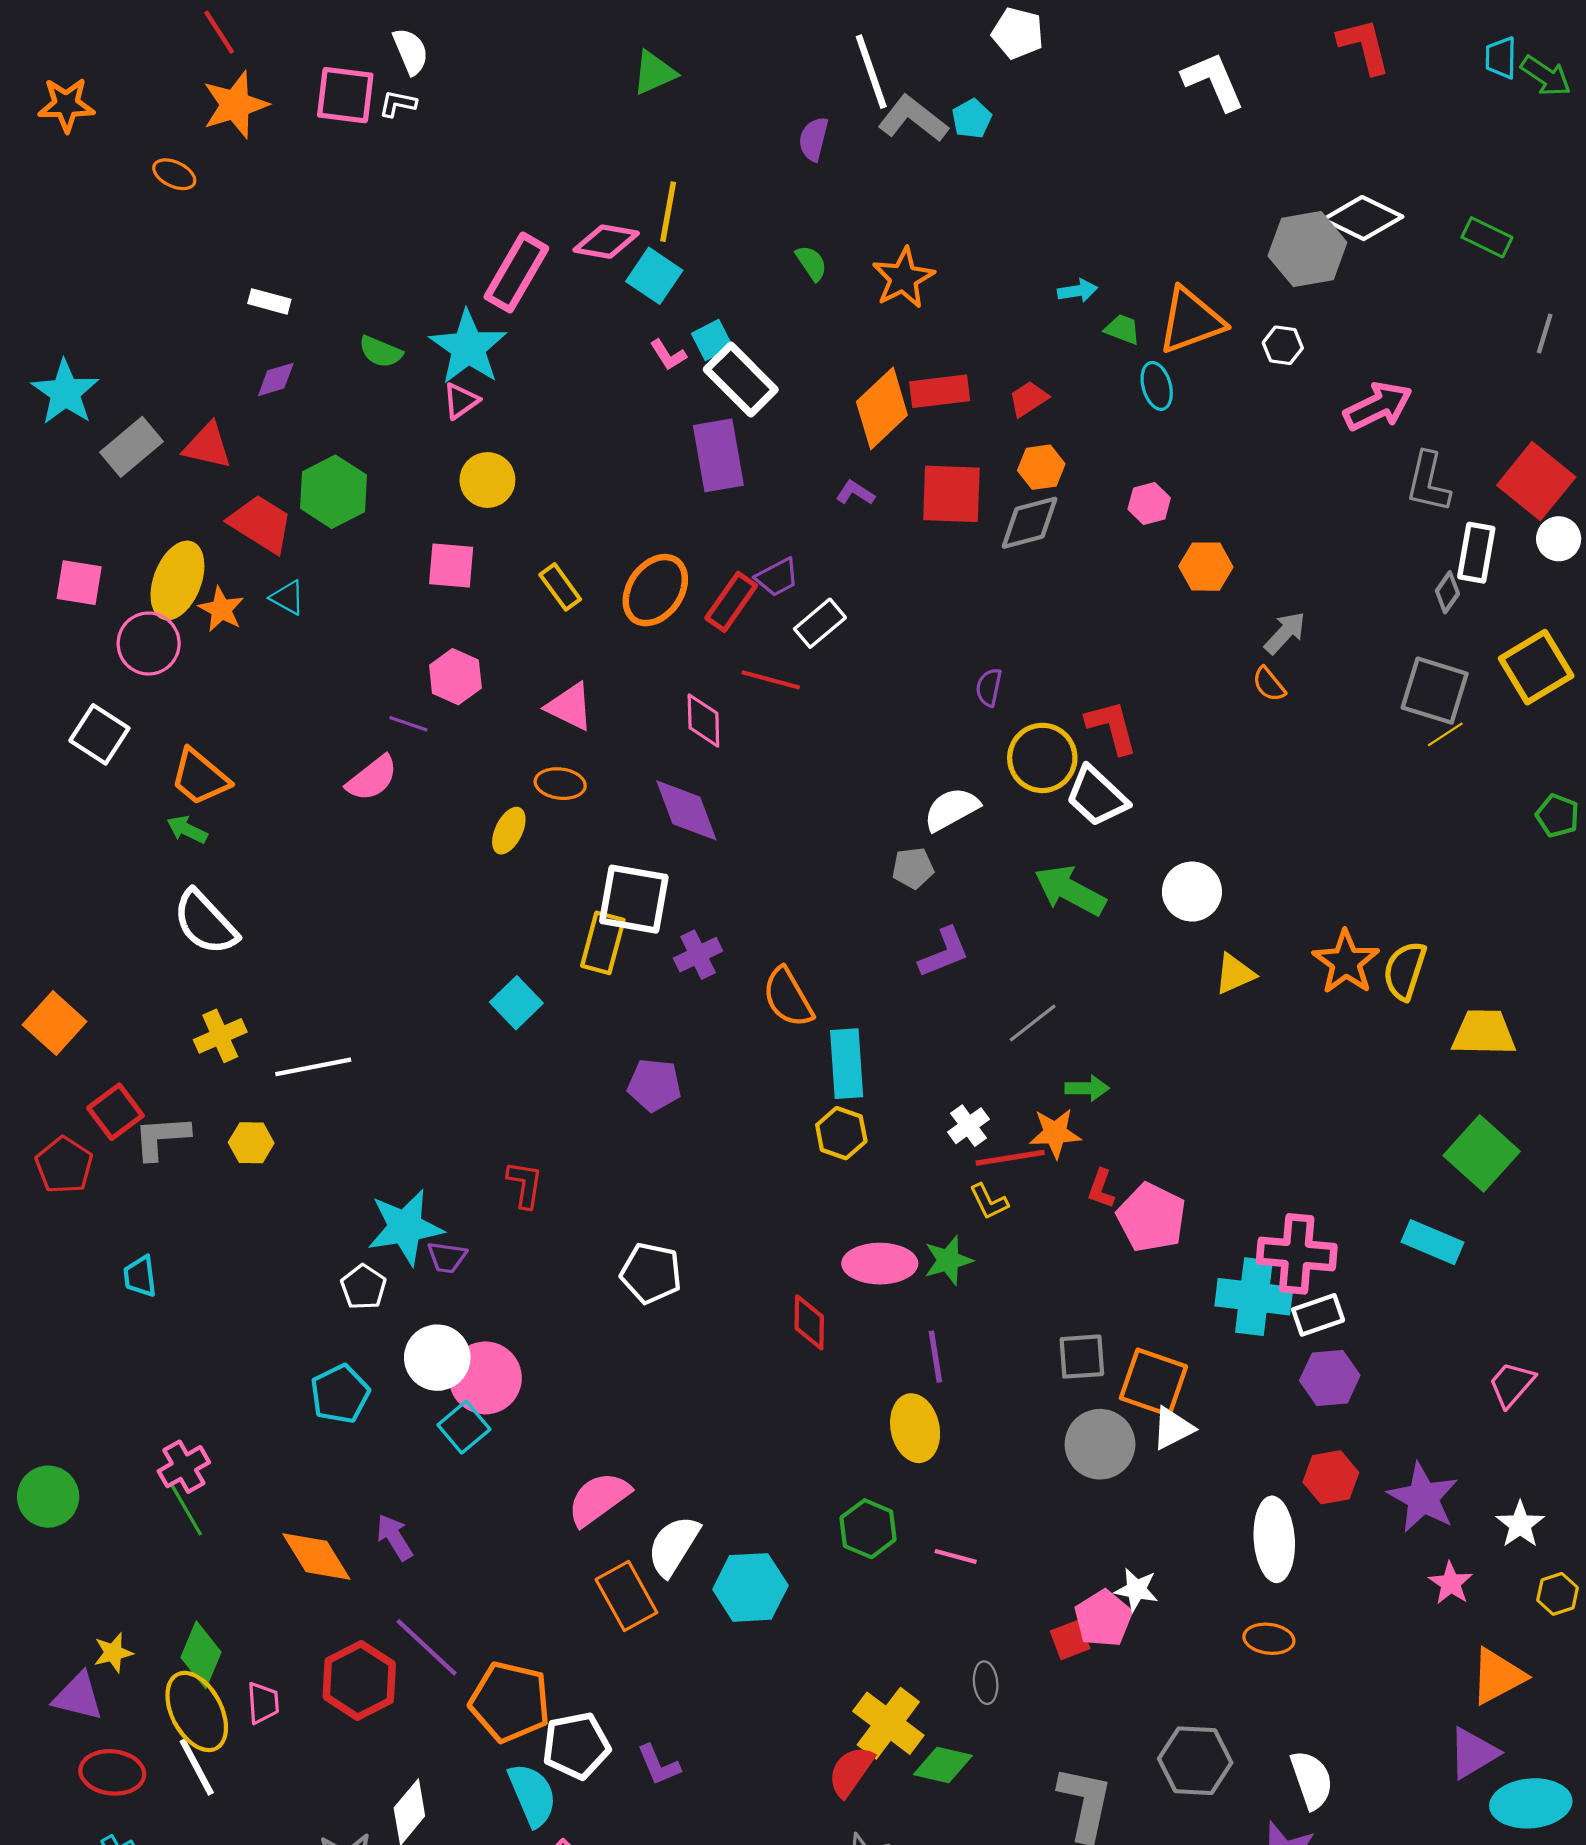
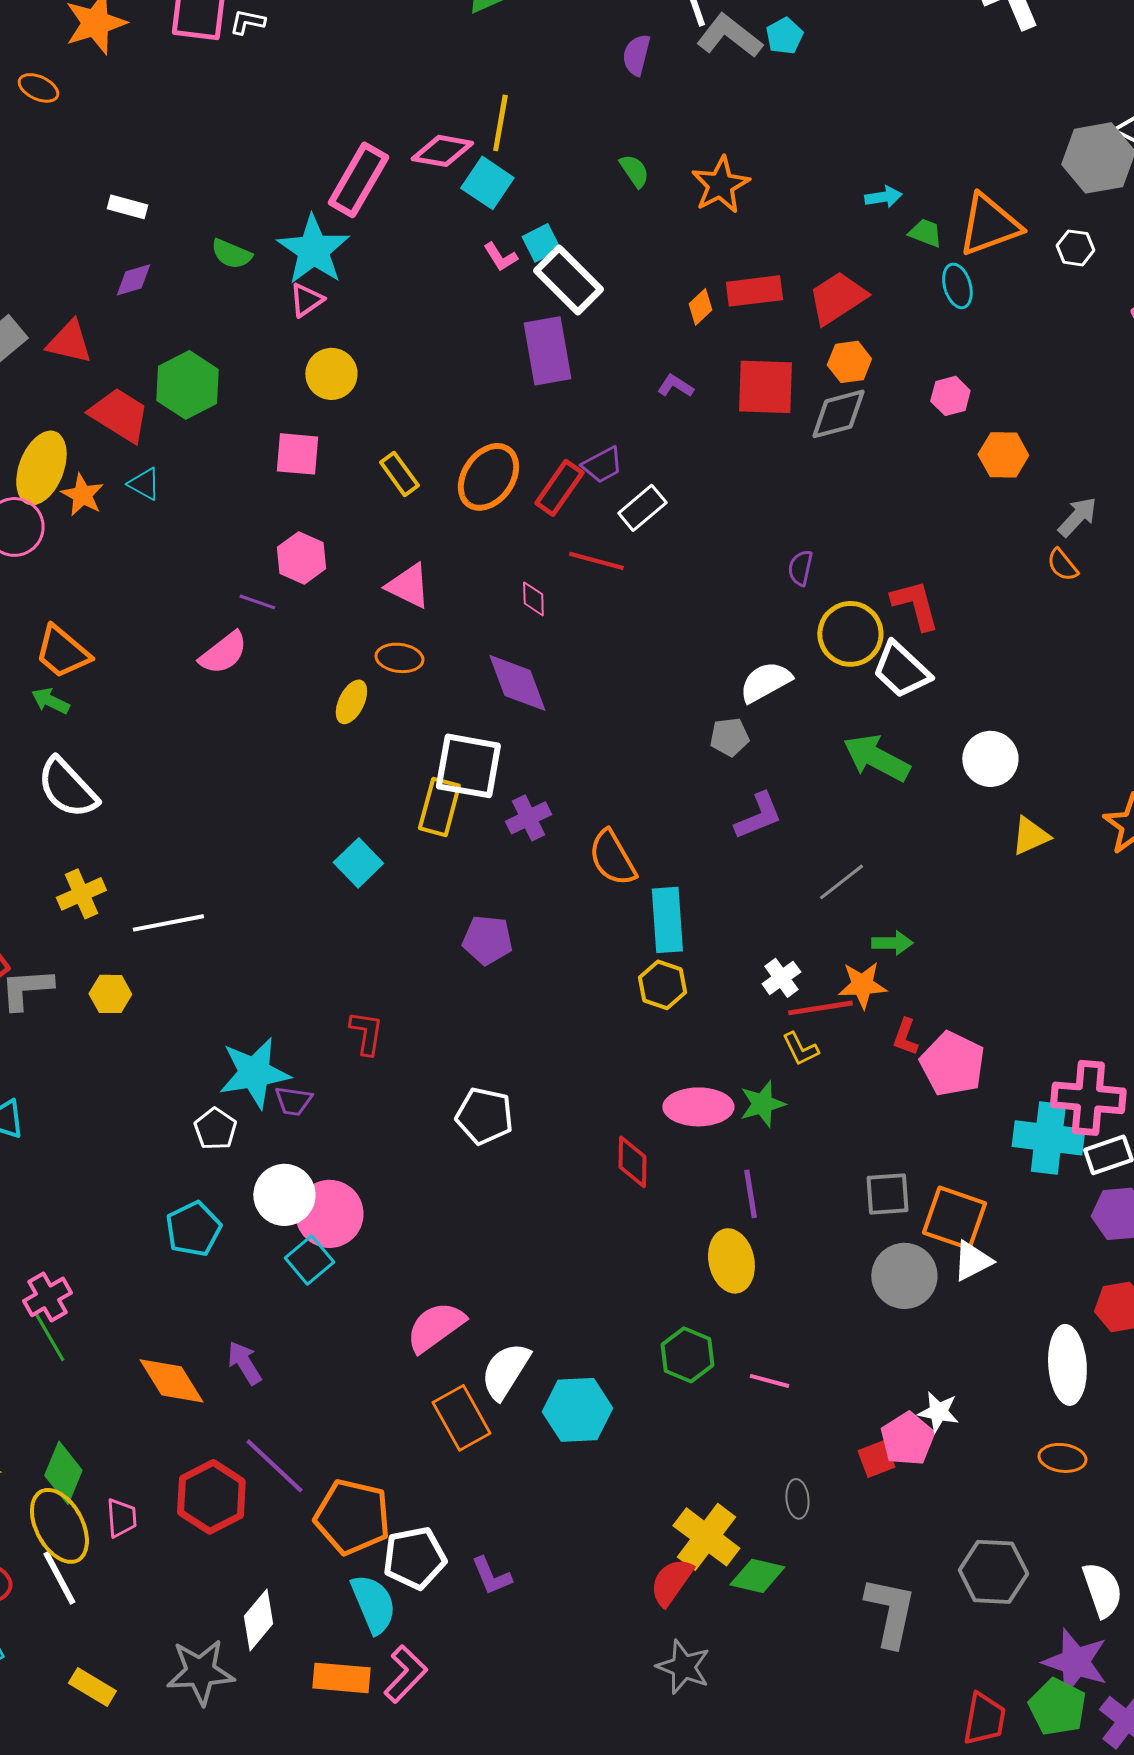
red trapezoid: (1028, 399) -> (837, 298), size x1.6
orange diamond: (882, 408) -> (700, 307), size x0.5
pink diamond: (703, 721) -> (533, 599), size x0.7

